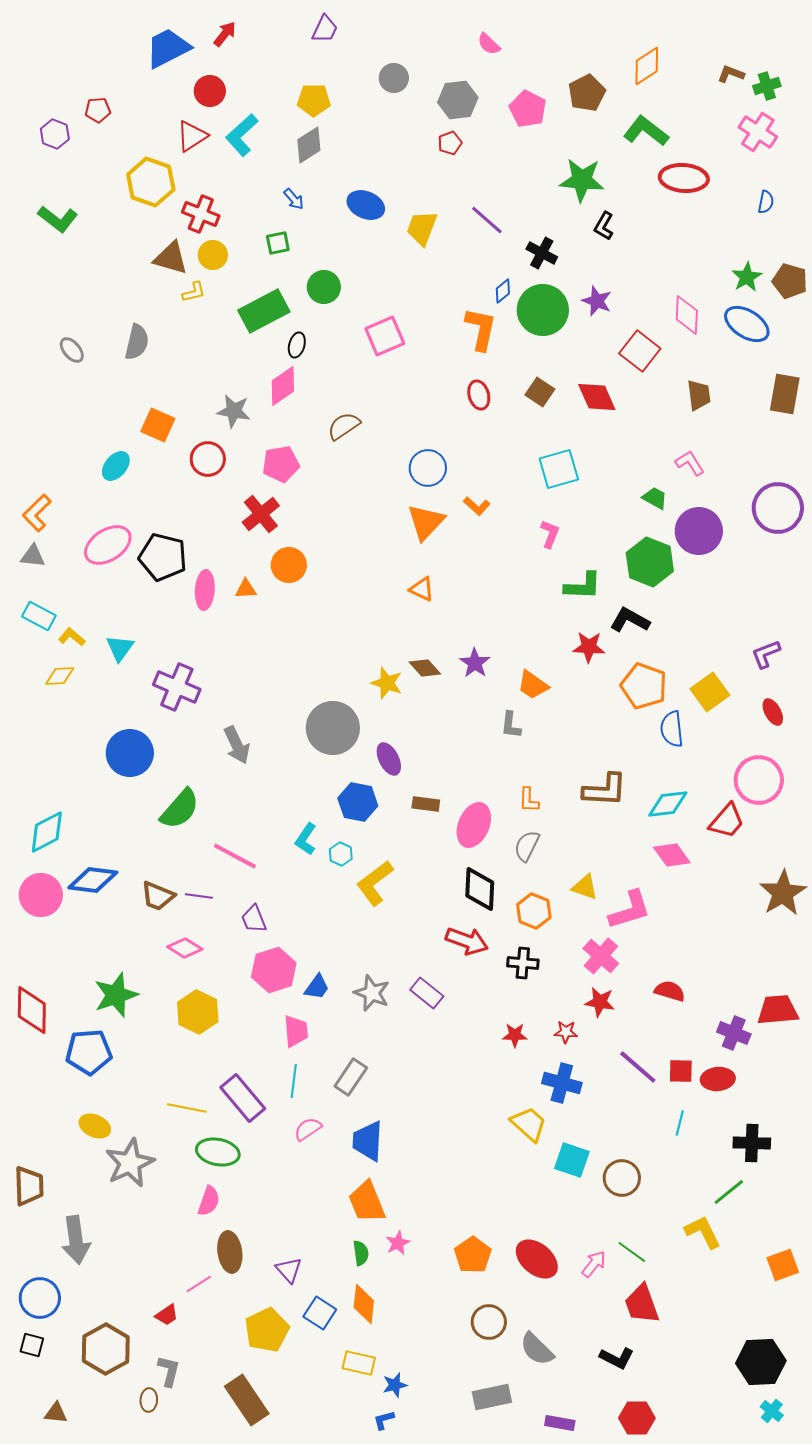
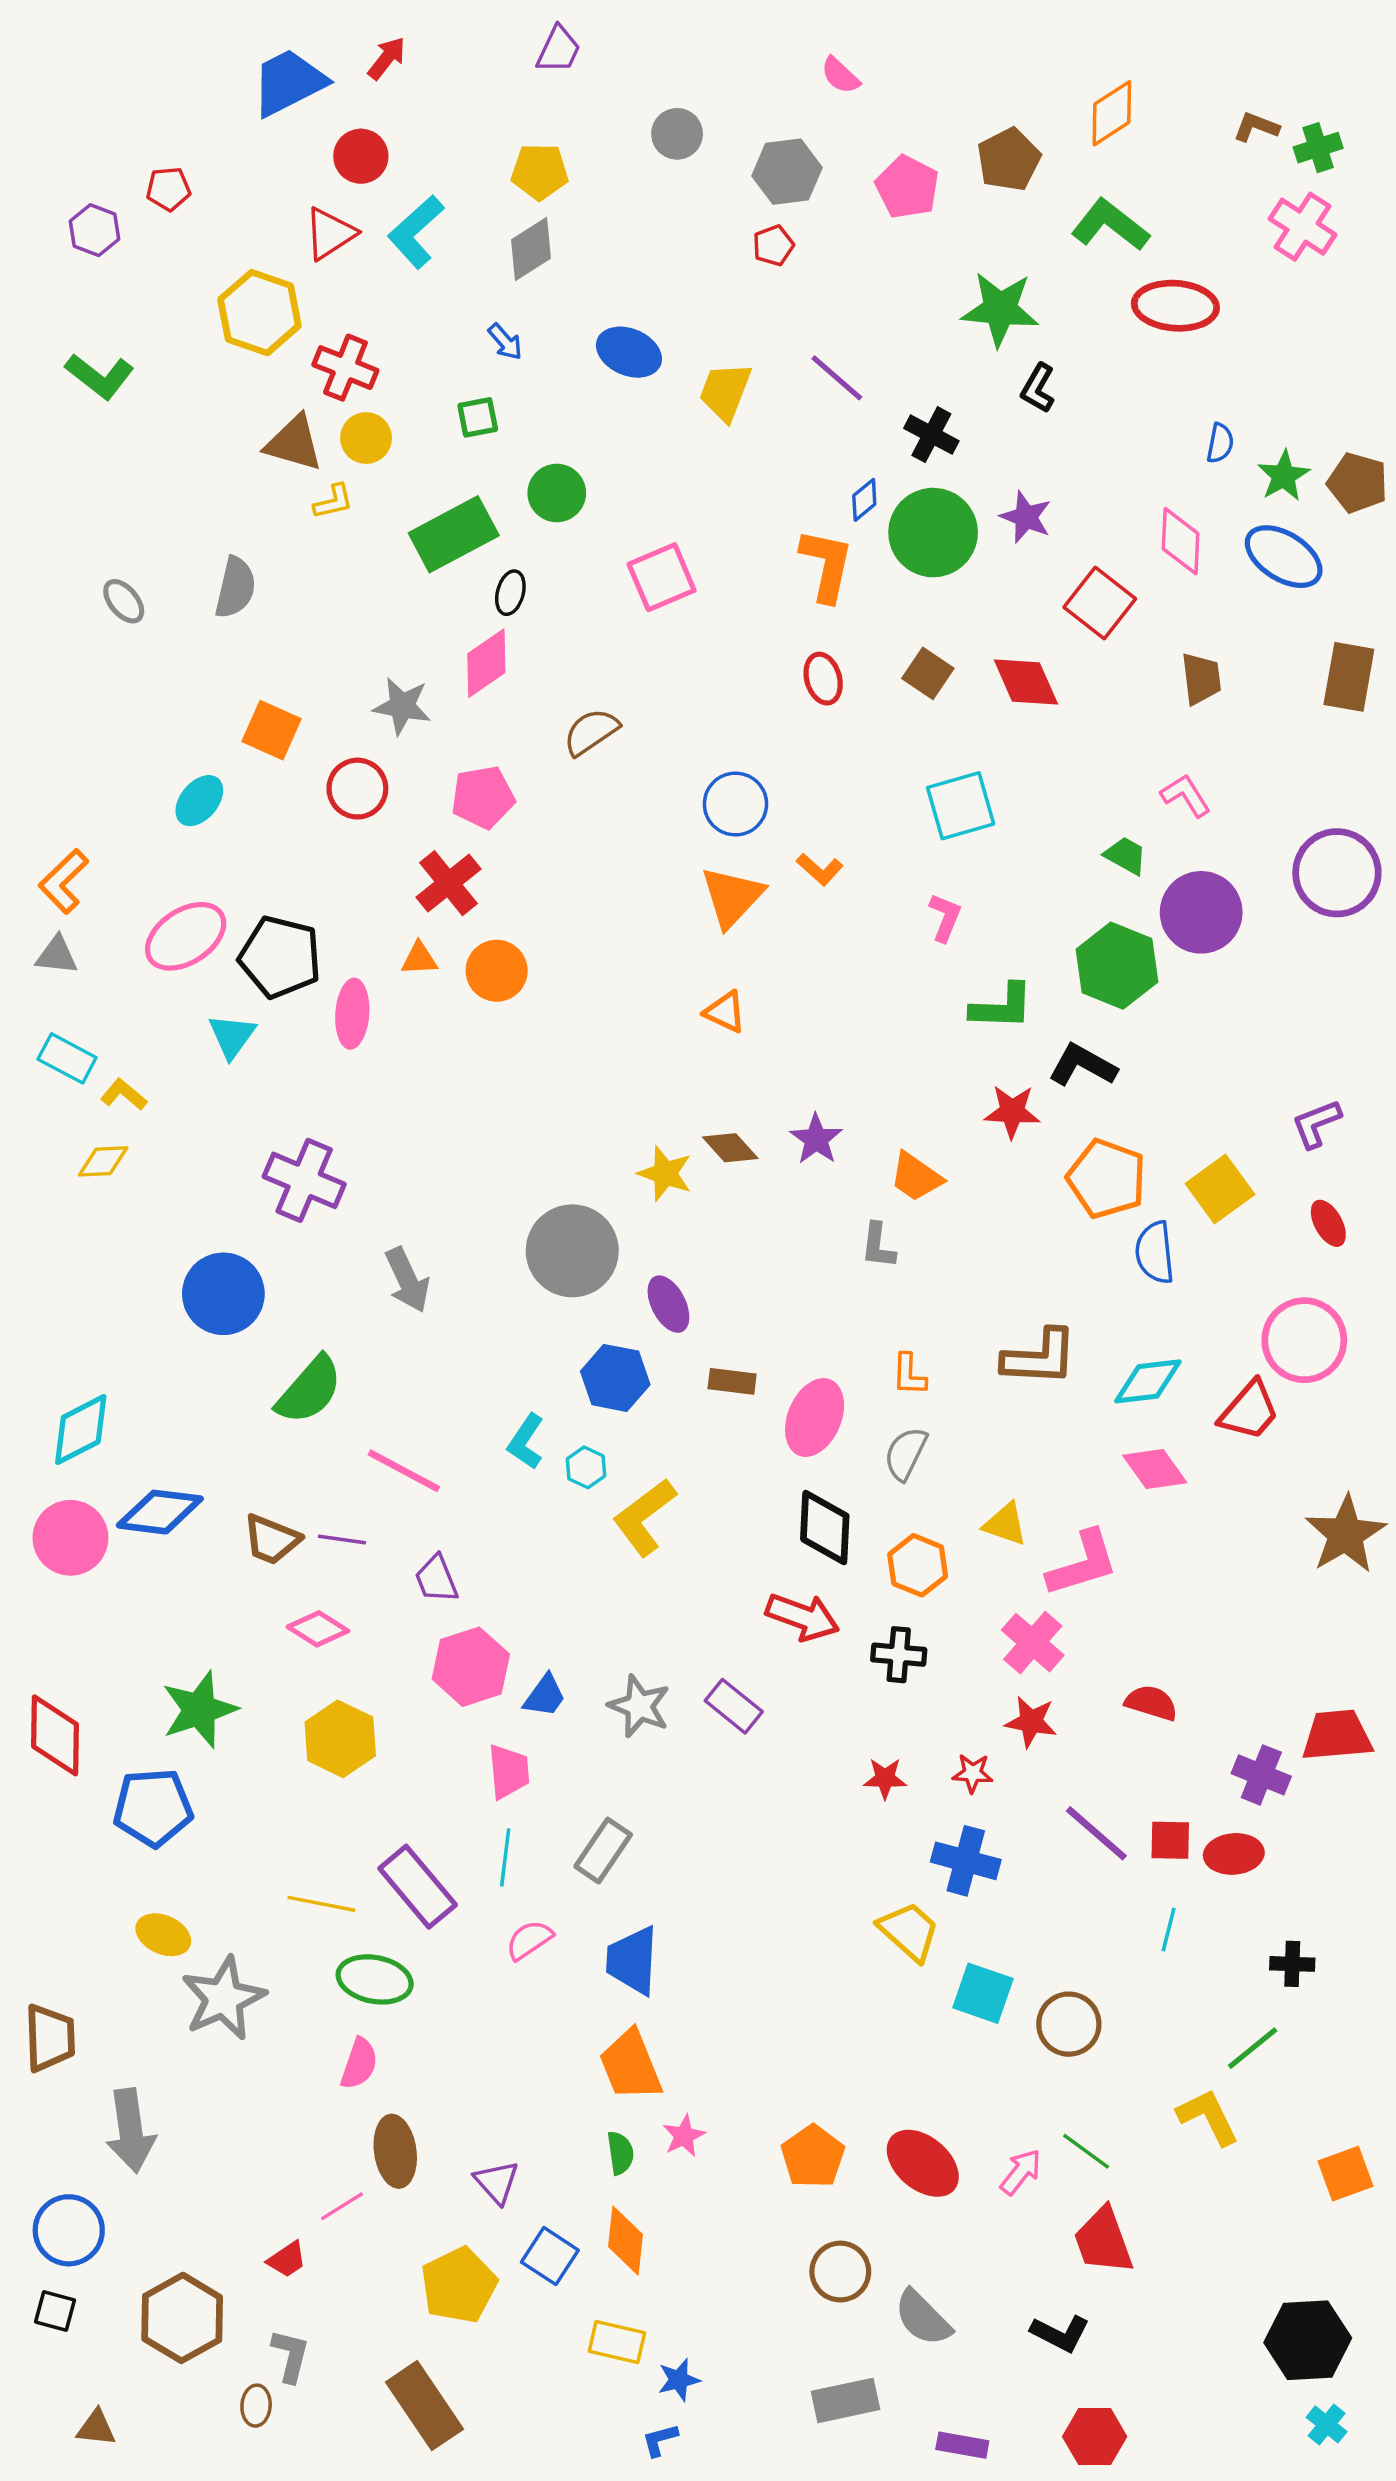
blue semicircle: (766, 202) -> (1220, 443), moved
orange triangle: (246, 589) -> (419, 959), moved
cyan triangle: (120, 648) -> (232, 1036), moved
black cross: (752, 1143) -> (1292, 1964), size x0.7

